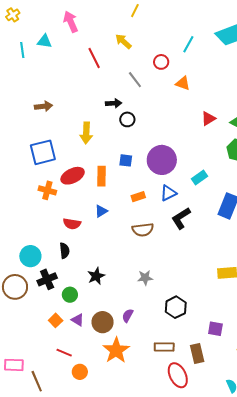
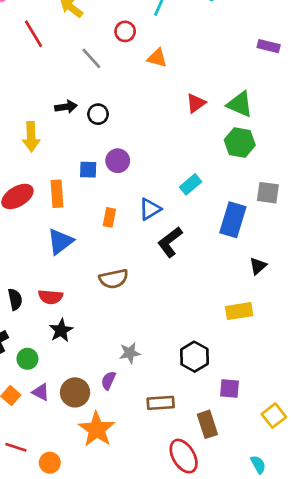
black arrow: (114, 103) -> (66, 107), moved
black circle: (127, 119) -> (98, 114), moved
purple circle: (162, 160) -> (118, 161), moved, size x0.6
orange rectangle: (138, 197) -> (109, 217), turned -56
blue triangle: (101, 211) -> (60, 241), size x1.5
red semicircle: (72, 224) -> (51, 297), moved
brown semicircle: (143, 230) -> (114, 279), moved
gray star: (145, 278) -> (130, 353), moved
black hexagon: (176, 307) -> (194, 357), moved
brown rectangle: (164, 347) -> (161, 403), moved
red line: (64, 353) -> (16, 447), moved

